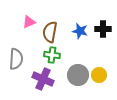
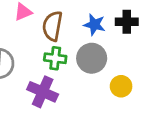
gray circle: (78, 75) -> (92, 58), moved

